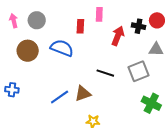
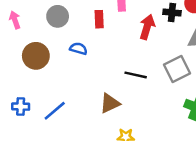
gray circle: (37, 20) -> (58, 16), moved
blue semicircle: (62, 48) -> (78, 49), size x0.6
blue line: (60, 97) -> (55, 111), moved

